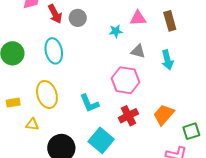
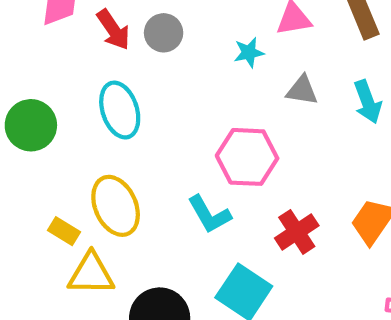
pink hexagon: (125, 80) -> (247, 157), moved
yellow rectangle: (13, 103) -> (64, 231), moved, turned 48
yellow triangle: (32, 124) -> (91, 274), size x1.6

